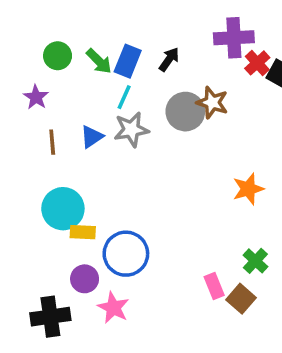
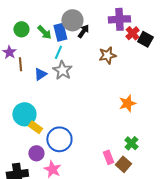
blue rectangle: (128, 61) -> (60, 32), turned -36
brown star: (212, 103) -> (107, 55), turned -30
gray circle: (185, 112) -> (72, 20), moved
gray star: (131, 130) -> (62, 70), turned -30
brown line: (52, 142) -> (20, 64), moved
yellow rectangle: (83, 232) -> (35, 127), turned 32

